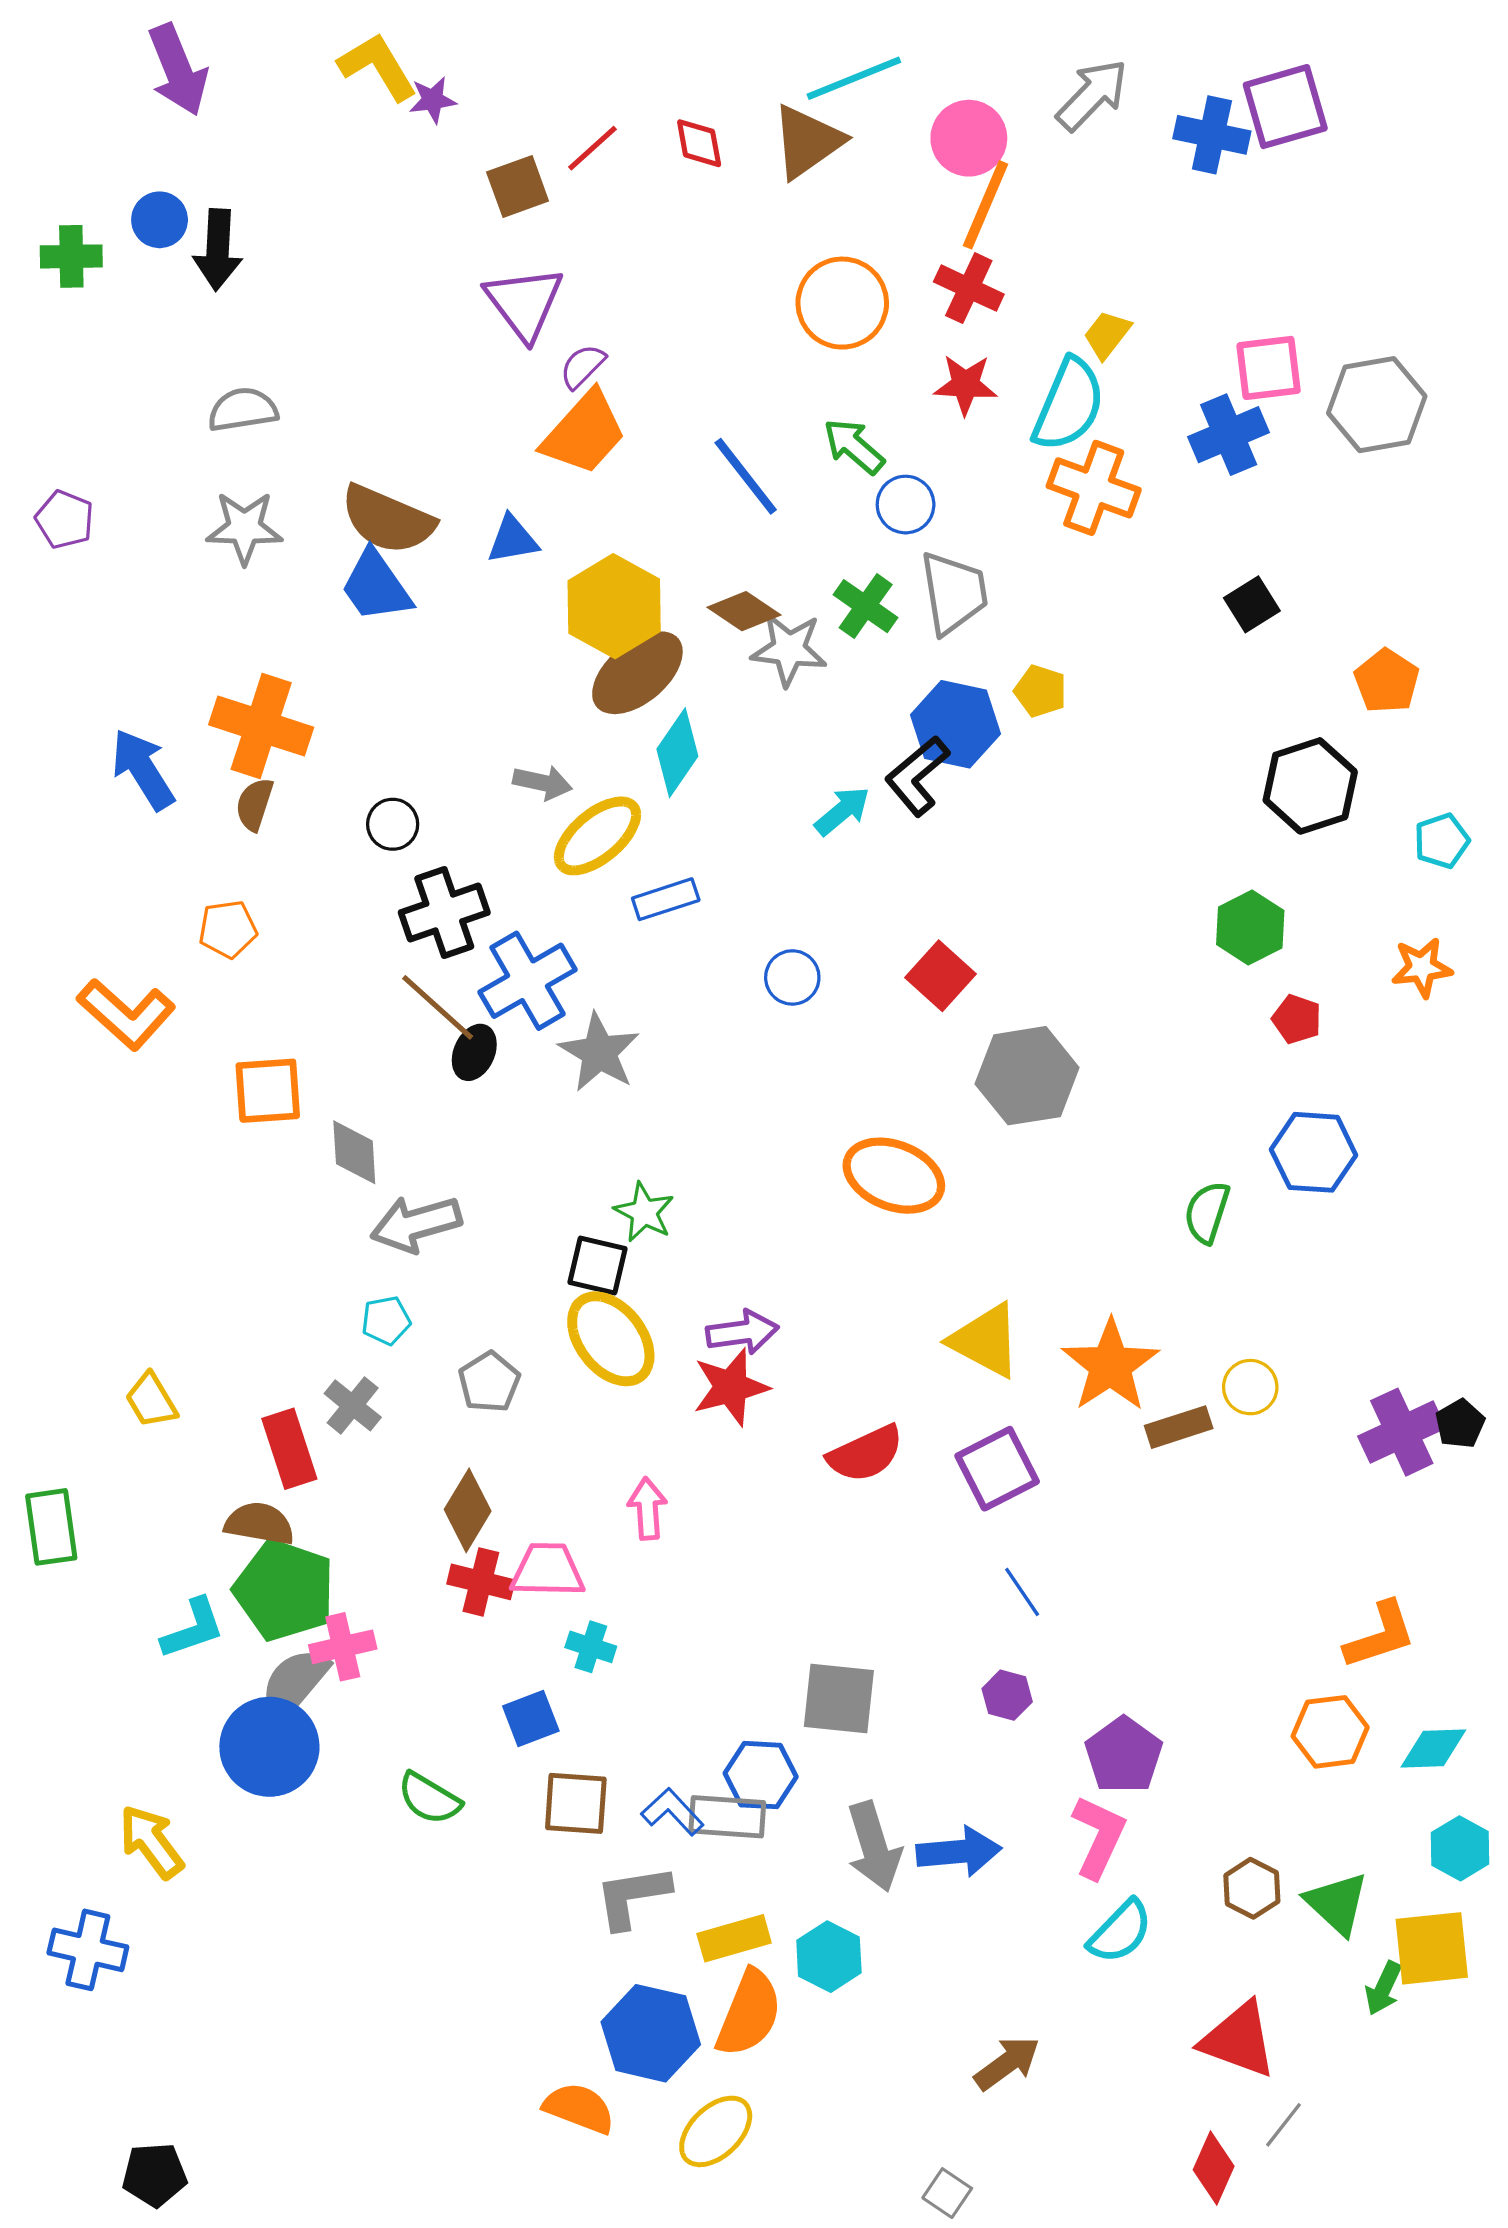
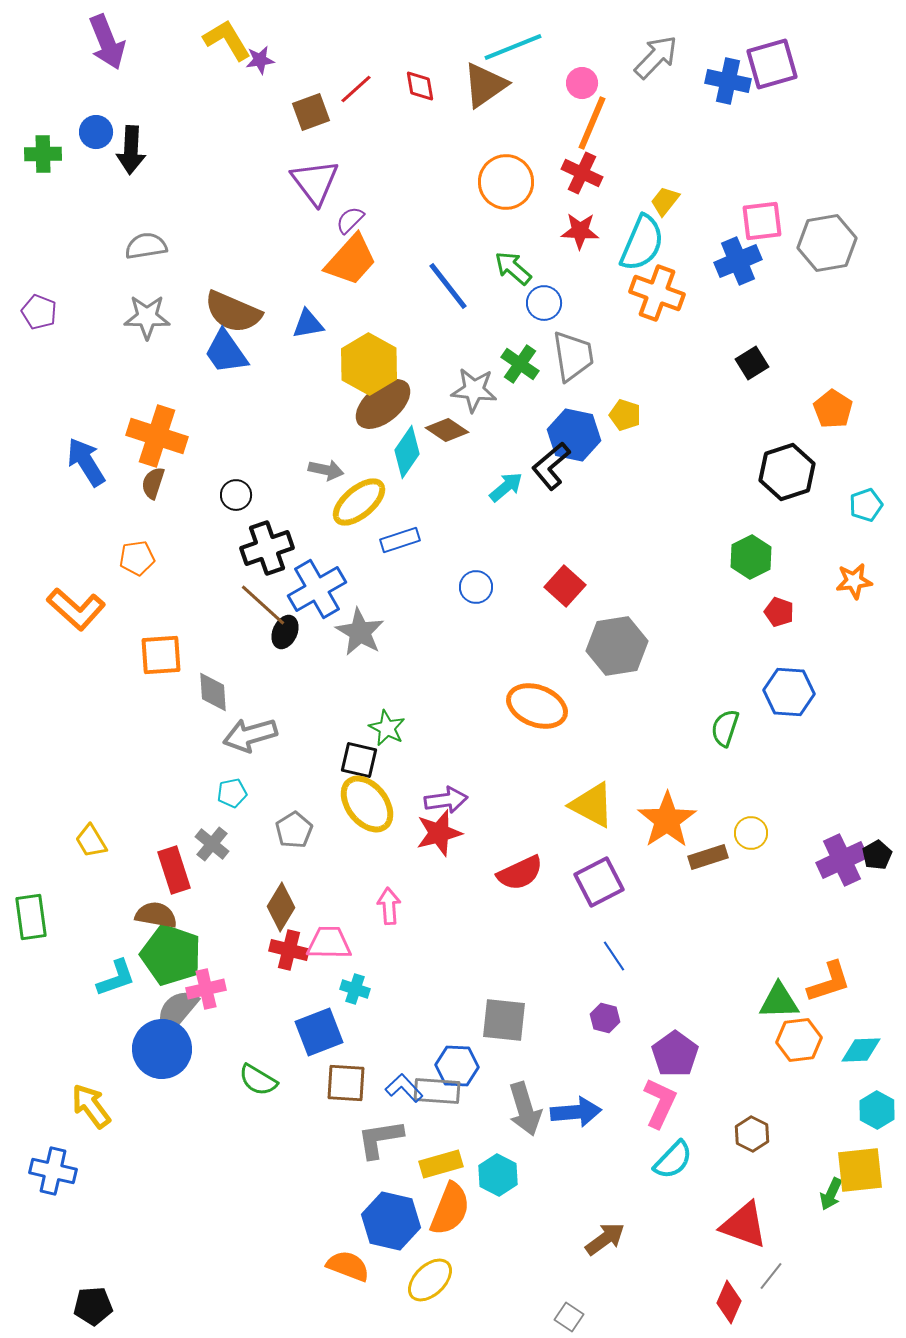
pink circle: (969, 138) -> (582, 83), size x0.7
brown diamond: (744, 611) -> (447, 430), moved
blue square: (531, 1718) -> (319, 1032), size x1.4
green triangle: (1337, 1903) -> (779, 1001), moved, turned -45

